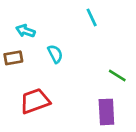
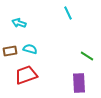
cyan semicircle: (55, 54) -> (30, 49), moved, turned -48
brown rectangle: (13, 58) -> (10, 51), moved

